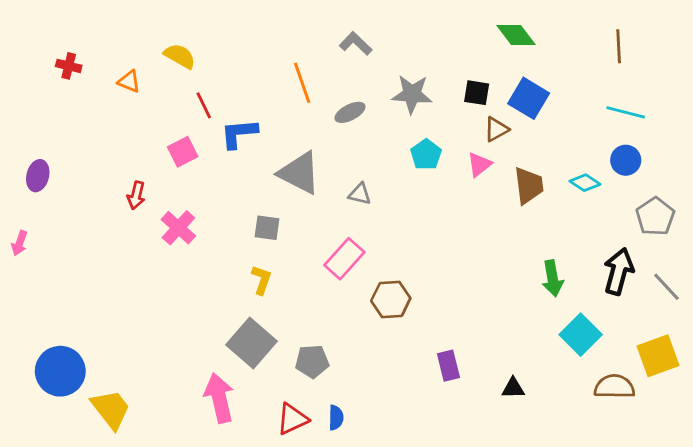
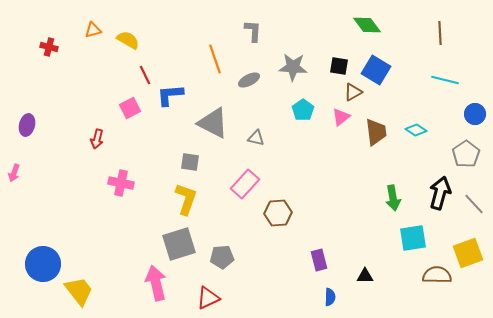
gray L-shape: (356, 43) -> (253, 31), turned 50
orange triangle: (129, 81) -> (93, 30), moved, turned -36
blue circle: (626, 160) -> (475, 114), moved
pink cross: (178, 228) -> (121, 183), moved, turned -30
yellow L-shape: (261, 280) -> (186, 199), size x1.5
cyan square: (581, 335) -> (413, 238), turned 36
gray square: (252, 343) -> (179, 244), turned 32
blue semicircle: (336, 418) -> (330, 297), moved

